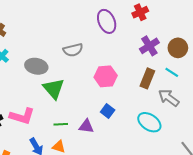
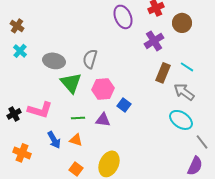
purple cross: (149, 46) -> (154, 41), moved
brown circle: (178, 48) -> (182, 23), moved
gray semicircle: (73, 50) -> (90, 59), moved, turned 120
pink hexagon: (106, 76) -> (103, 89), moved
cyan ellipse: (149, 122) -> (181, 120), moved

